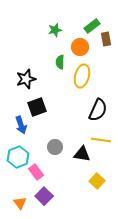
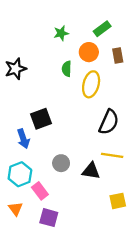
brown rectangle: (106, 39) -> (118, 55), moved
black star: (26, 79) -> (16, 69), moved
yellow square: (97, 181) -> (118, 201), moved, turned 35
purple square: (44, 196) -> (49, 218), turned -30
orange triangle: (20, 203) -> (16, 209), moved

